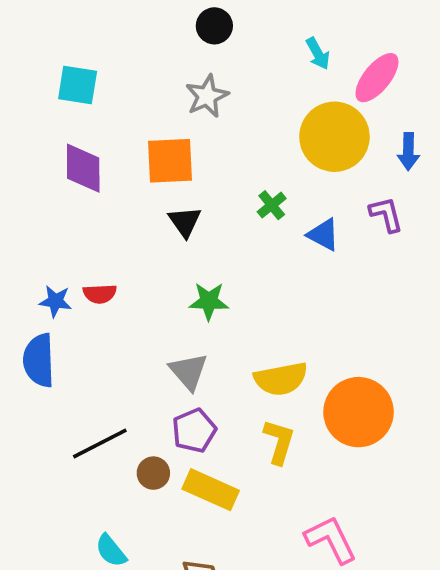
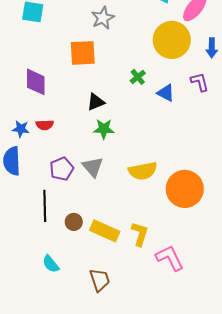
purple diamond: (83, 168) -> (36, 82), moved
black triangle: (185, 222) -> (96, 102), moved, turned 42
purple pentagon: (194, 431) -> (62, 169), moved
yellow L-shape: (279, 442) -> (140, 234), moved
black line: (100, 443) -> (45, 206), turned -64

